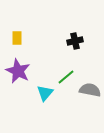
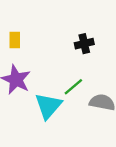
cyan triangle: (45, 93) -> (48, 106), size x1.4

